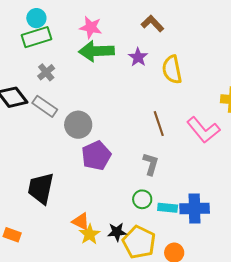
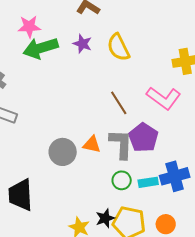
gray circle: (78, 125) -> (63, 152), moved
purple pentagon: (96, 156) -> (143, 138), moved
gray L-shape: (151, 164) -> (121, 144), size x1.4
orange triangle: (81, 221) -> (92, 144), moved

